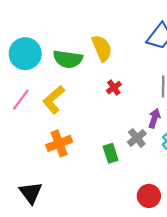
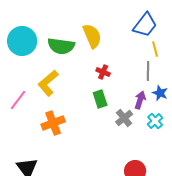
red cross: (114, 88) -> (103, 72), turned -32
pink line: (21, 100) -> (18, 100), moved
green rectangle: (111, 153) -> (100, 99), moved

